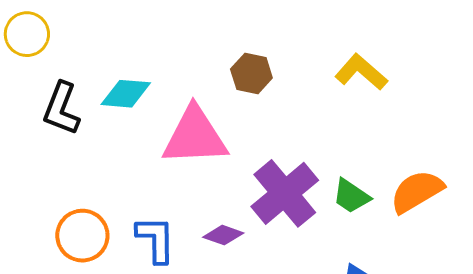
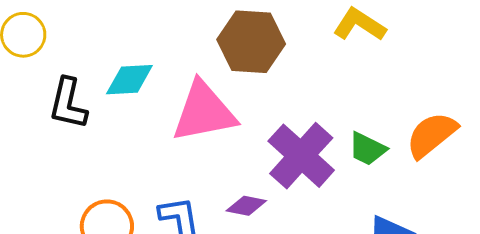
brown hexagon: (251, 74) -> (251, 42), size x1.6

